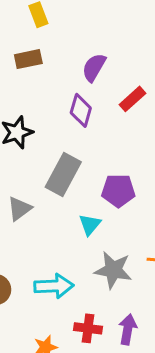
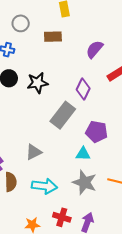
purple diamond: (81, 110) -> (83, 89), moved
gray triangle: (19, 209) -> (34, 152), moved
cyan triangle: (90, 225) -> (83, 154), moved, turned 42

